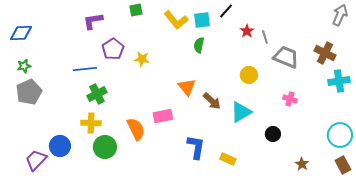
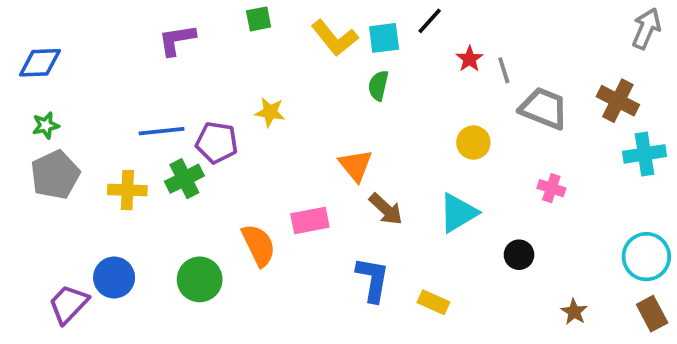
purple pentagon: (113, 49) -> (217, 143), moved, turned -30
brown arrow: (212, 101) -> (386, 209), moved
yellow cross: (91, 123) -> (127, 190), moved

